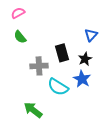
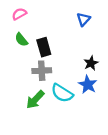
blue triangle: (91, 35) -> (83, 19), moved
black rectangle: (62, 53) -> (44, 47), moved
green arrow: (33, 110) -> (35, 100), moved, turned -84

